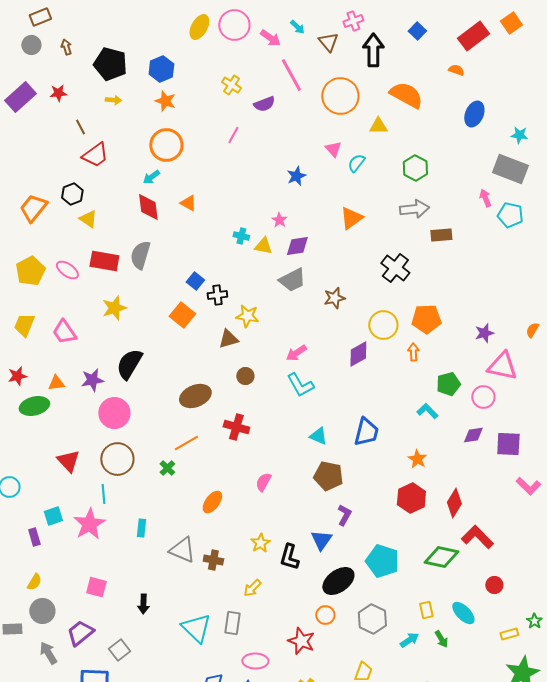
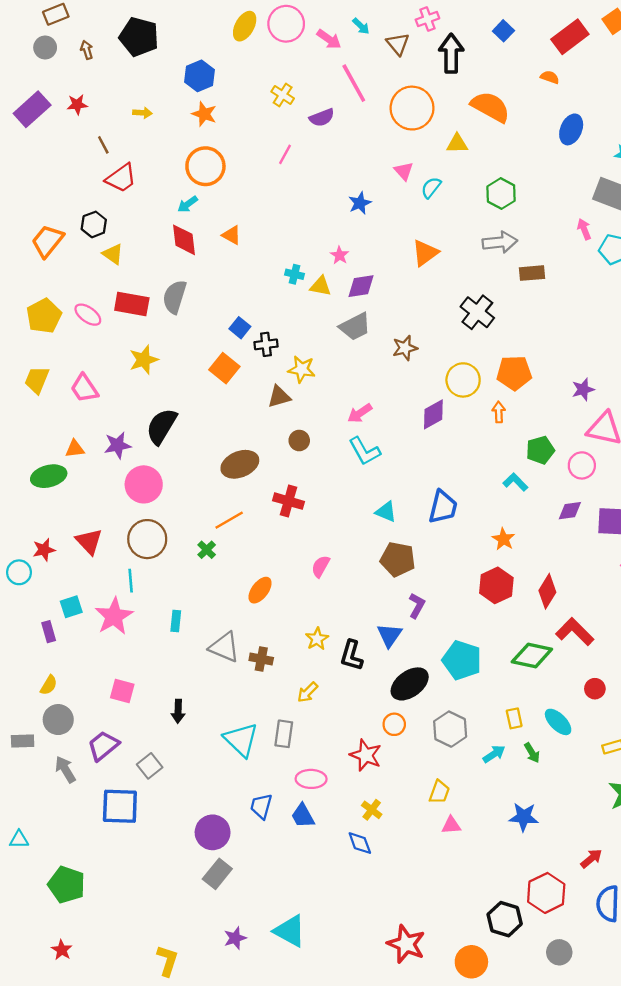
black pentagon: (110, 64) -> (139, 37), moved
red star: (17, 376) -> (44, 550), moved

